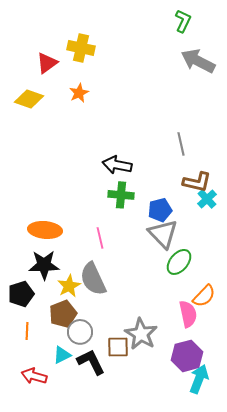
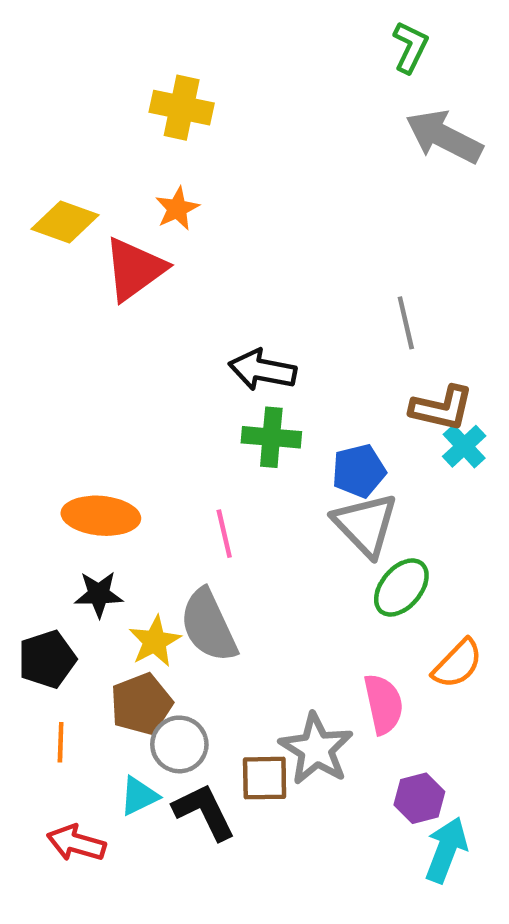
red triangle: (47, 63) -> (135, 269), moved, size x1.4
black star: (44, 265) -> (99, 594), size x0.7
pink semicircle: (188, 314) -> (383, 704), moved
purple hexagon: (187, 356) -> (419, 798), size x0.7

